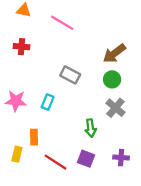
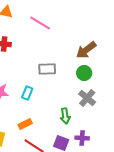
gray rectangle: (70, 75) -> (47, 69), turned -30
orange rectangle: (34, 137) -> (25, 124), moved, turned 64
purple cross: (121, 158) -> (82, 138), moved

